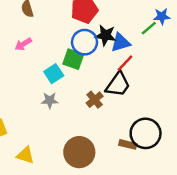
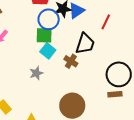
red line: (125, 63) -> (106, 22), moved
cyan square: (54, 74) -> (48, 51), moved
brown rectangle: (128, 144) -> (115, 94), moved

